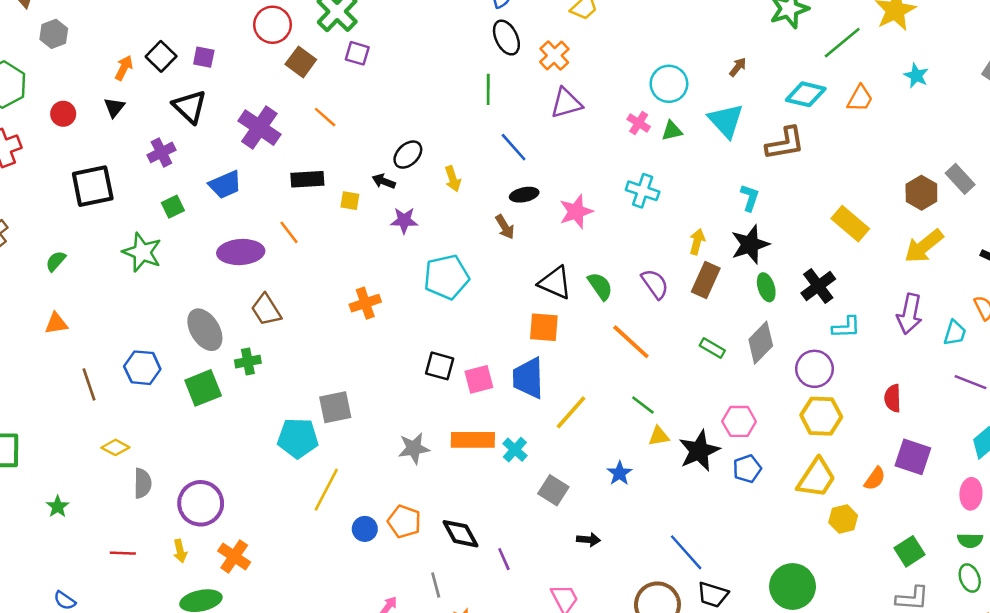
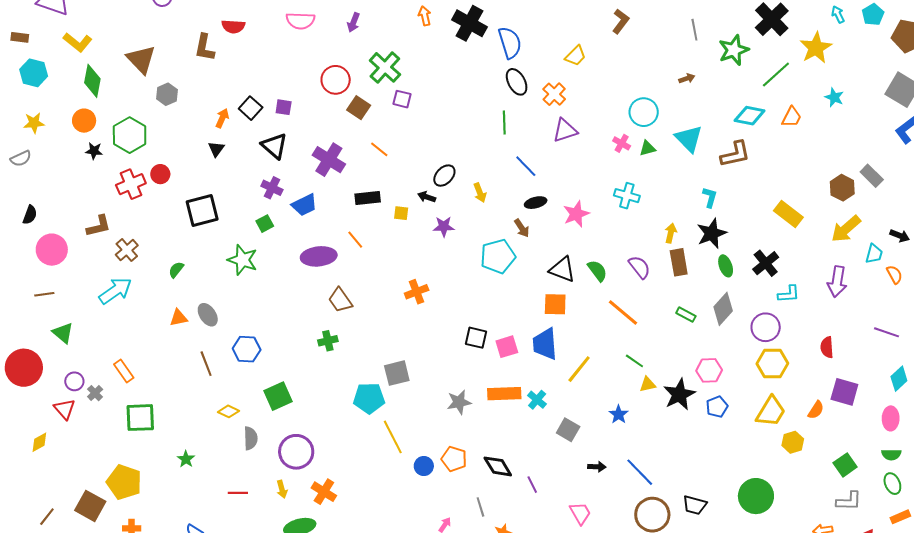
brown arrow: (738, 67) -> (687, 79), moved, turned 35
red circle: (63, 114) -> (160, 174), moved
purple cross: (161, 152) -> (272, 188), moved, turned -35
cyan pentagon: (446, 277) -> (498, 256), moved
brown rectangle: (706, 280) -> (679, 262), turned -32
gray ellipse: (205, 330) -> (208, 315), moved, size x0.7
cyan trapezoid: (955, 333) -> (874, 254), moved
green square: (203, 388) -> (278, 396), moved
yellow line: (326, 490) -> (393, 437), turned -52
blue line: (686, 552) -> (640, 472), moved

